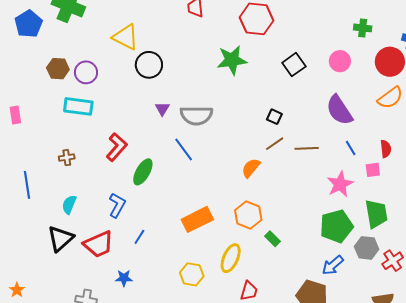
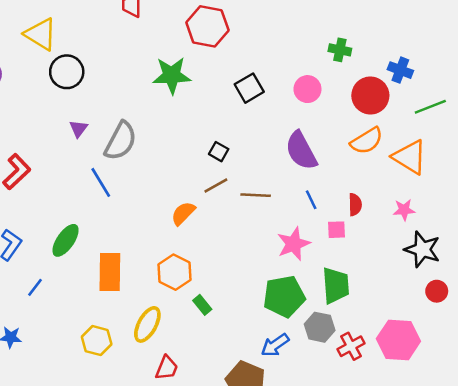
gray semicircle: (196, 115) -> (121, 141), turned -68
green ellipse: (143, 172) -> (66, 240), moved
orange rectangle: (197, 219) -> (110, 272), turned -68

